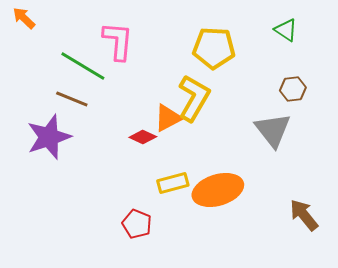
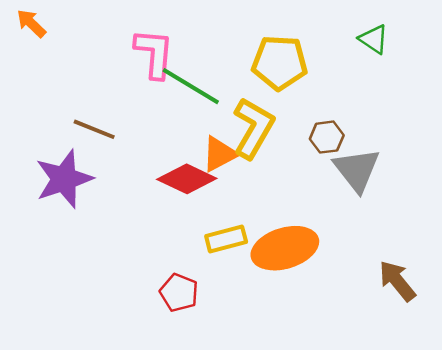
green line: (83, 66) -> (191, 86), moved
brown hexagon: (293, 89) -> (327, 137), moved
red diamond: (143, 137) -> (187, 179), size x1.6

